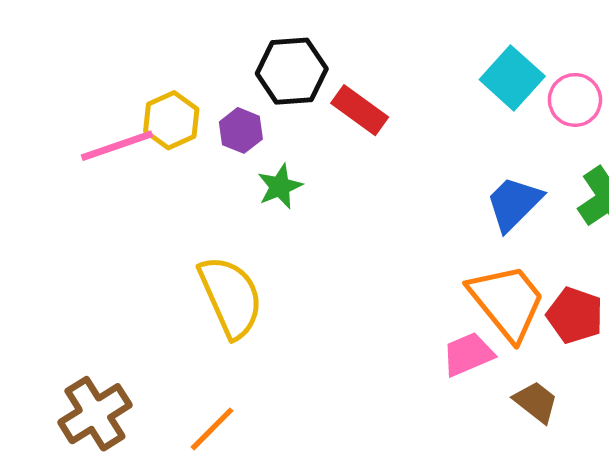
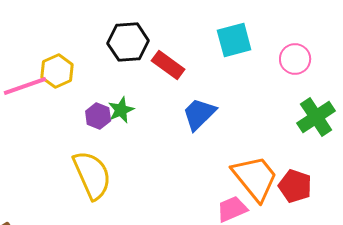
cyan square: (512, 78) -> (234, 40), moved, turned 33
purple hexagon: (241, 130) -> (98, 116), moved
blue trapezoid: (514, 203) -> (199, 114), moved

